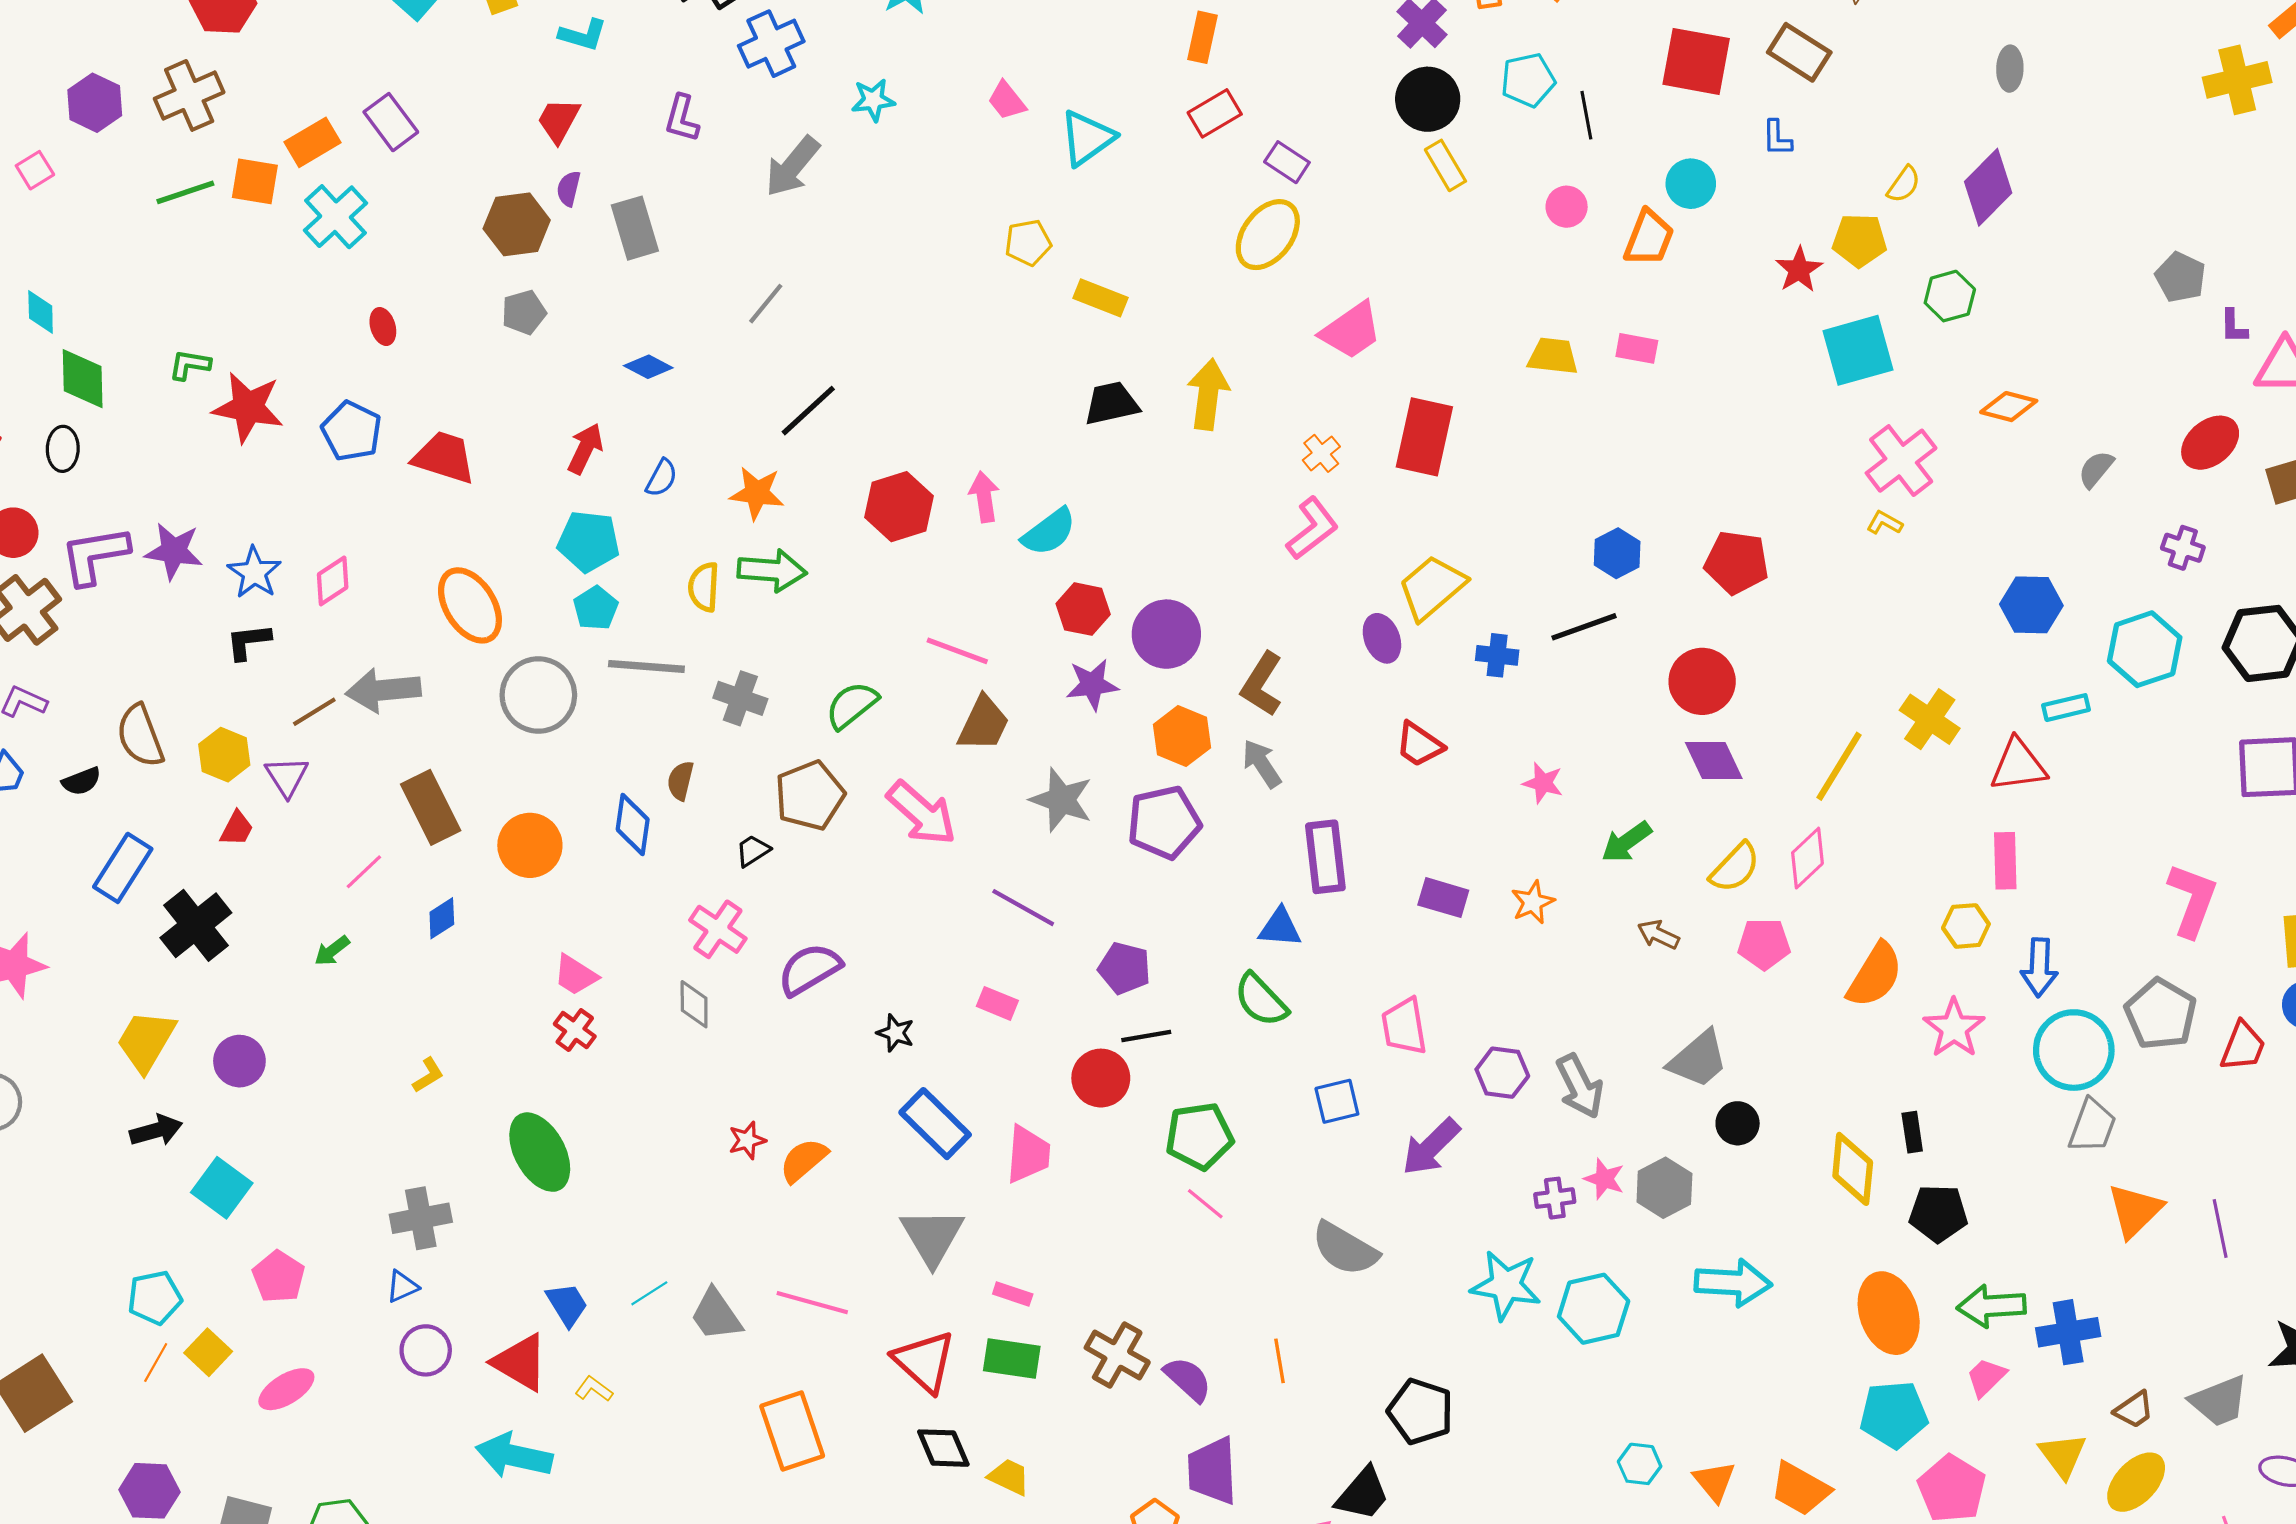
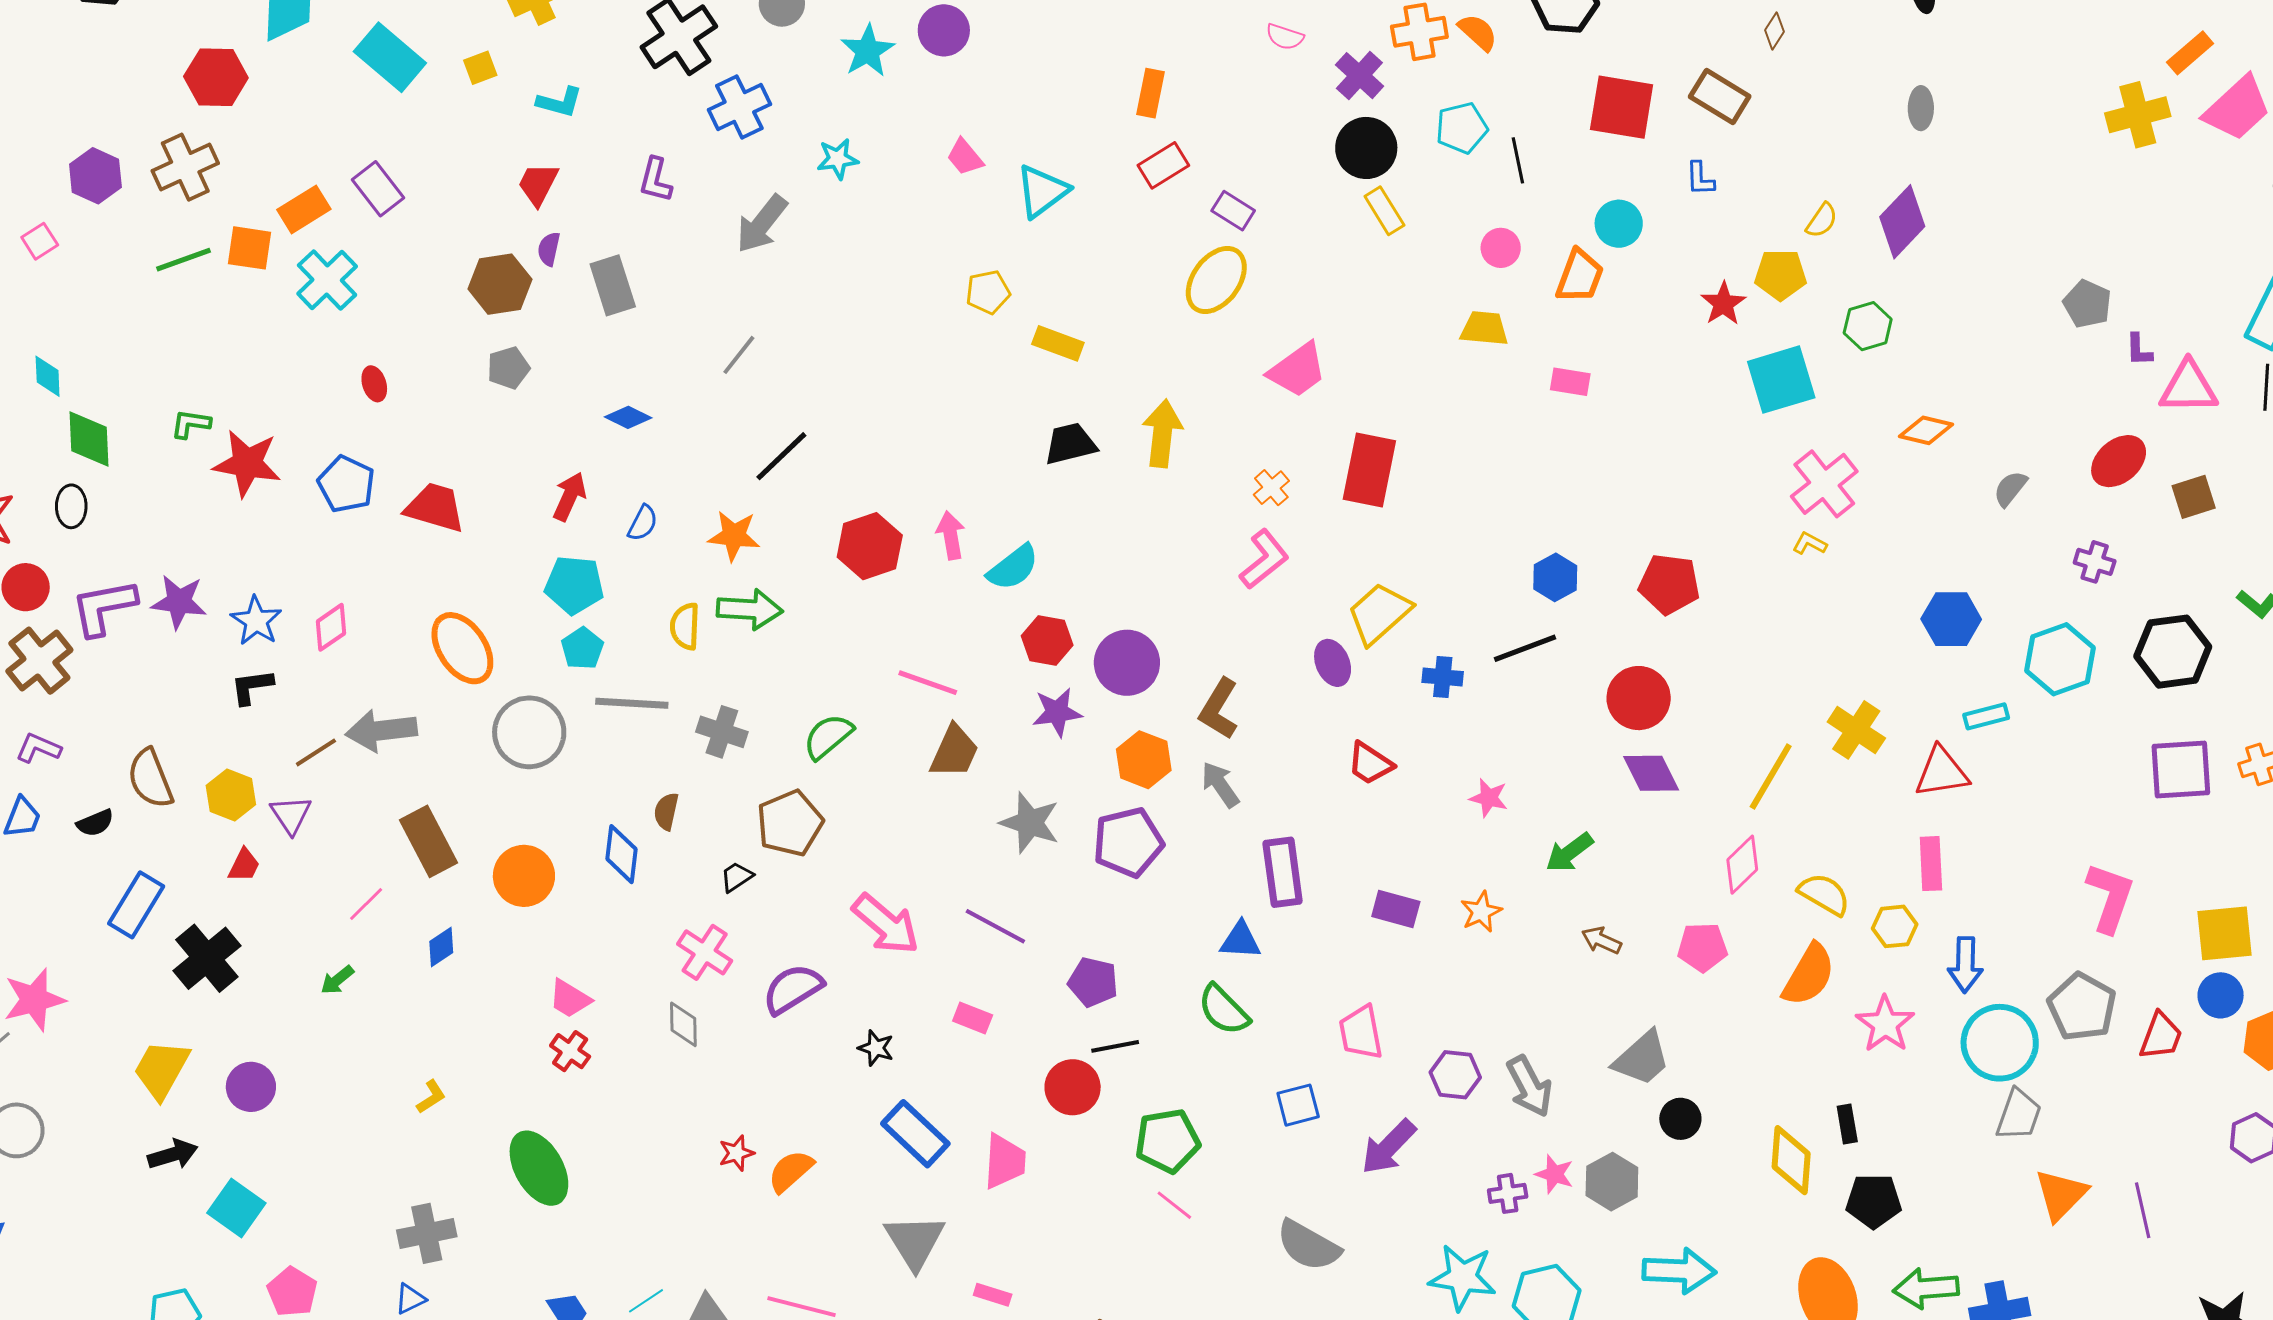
yellow trapezoid: (1553, 356) -> (1484, 328), moved
pink arrow: (922, 813) -> (886, 924), moved
yellow semicircle: (1735, 867) -> (1824, 894), moved, turned -102

